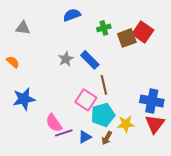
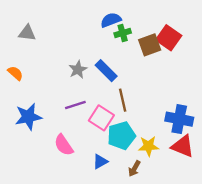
blue semicircle: (72, 15) -> (111, 20), moved
red triangle: (155, 124) -> (183, 146), turned -45
purple line: (64, 133) -> (75, 105), moved
brown arrow: (107, 138) -> (134, 169), moved

